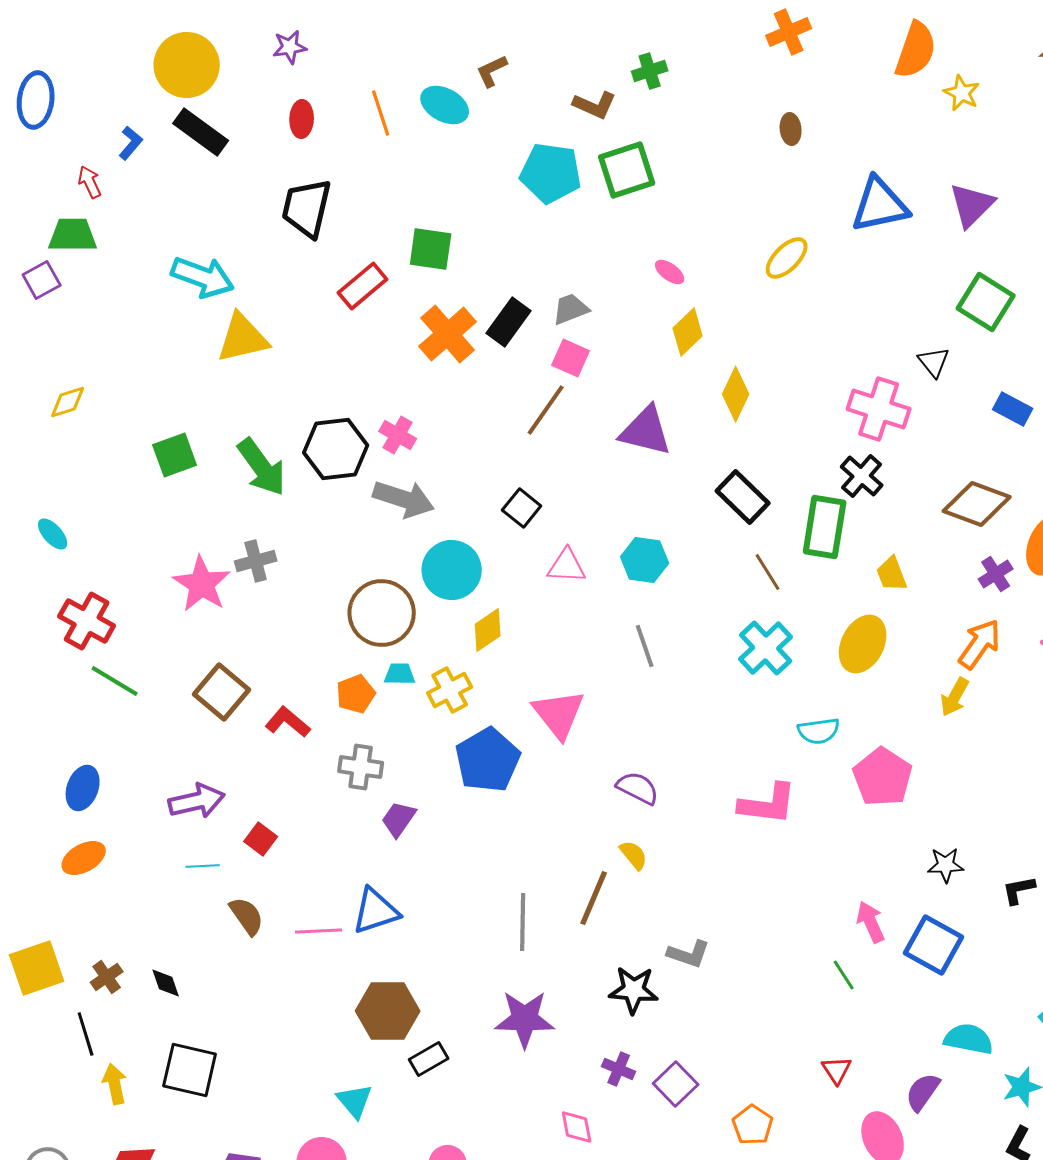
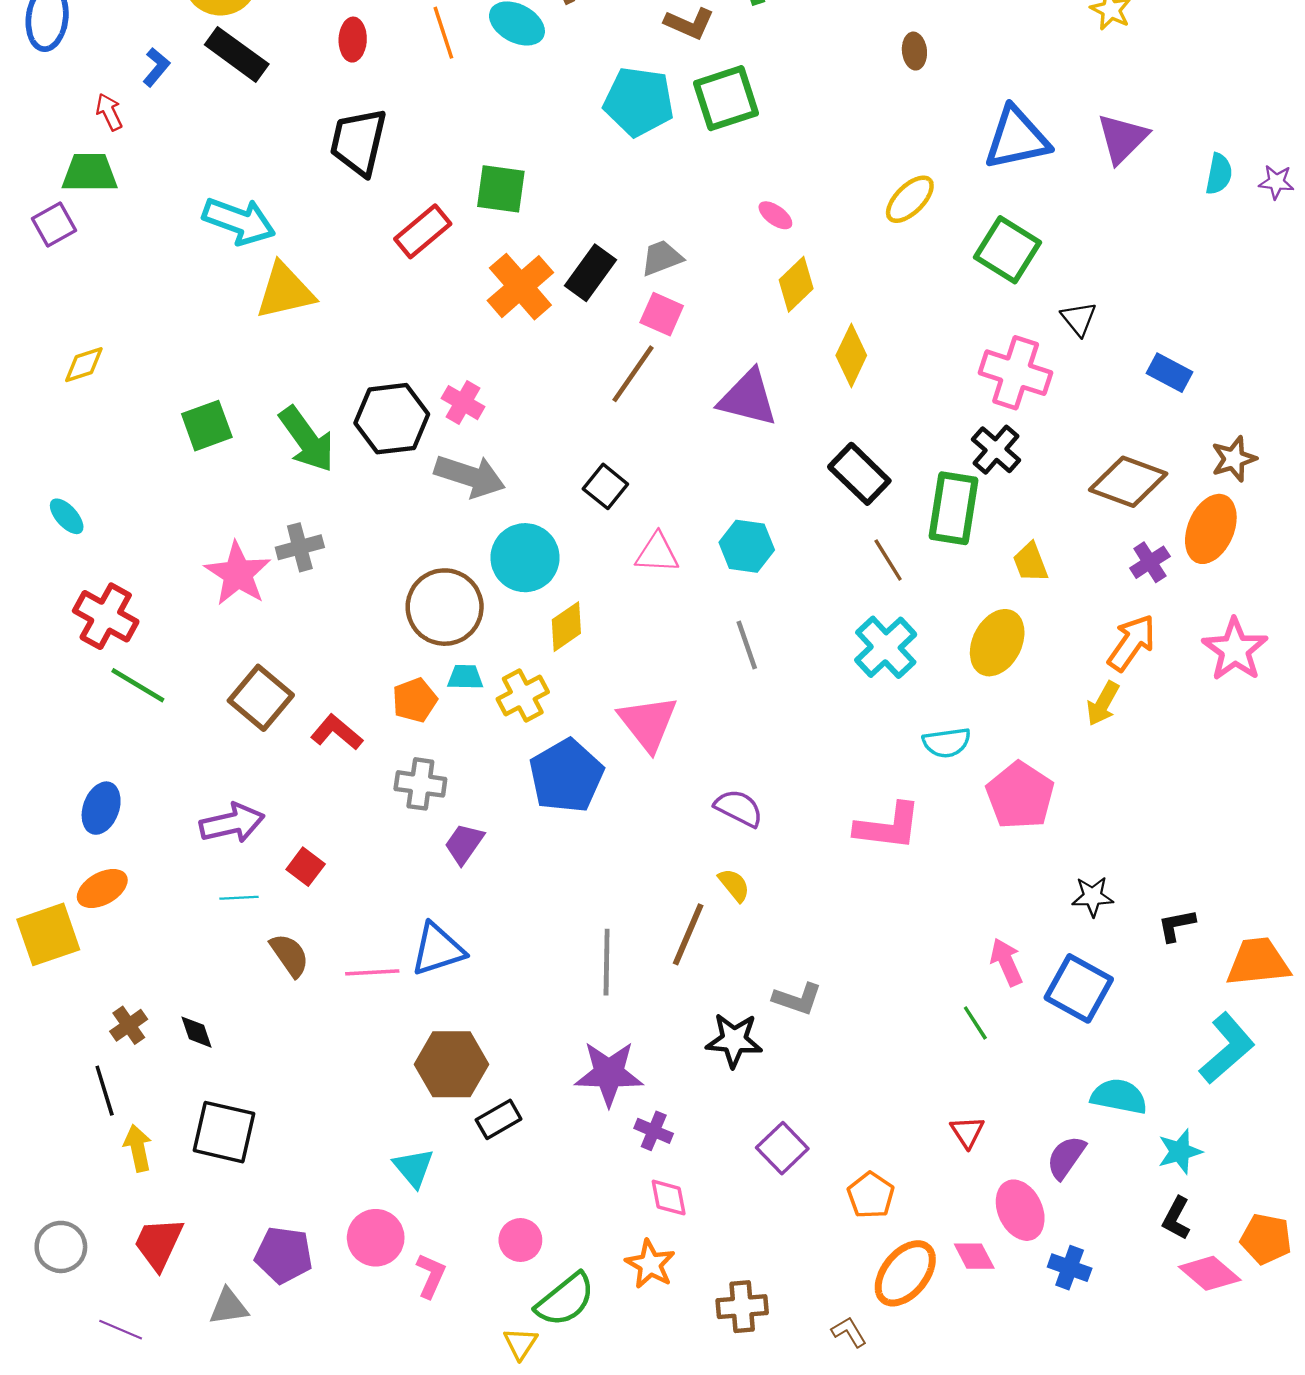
green square: (986, 302) -> (1008, 250), moved
yellow square: (37, 968) -> (48, 934), moved
purple cross: (619, 1069) -> (654, 1131), moved

